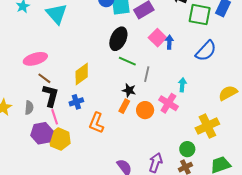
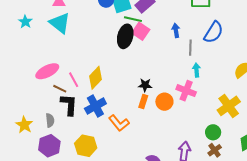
pink square: (157, 38) -> (141, 31), moved
green line: (127, 61) -> (133, 19), moved
gray line: (147, 74) -> (190, 48), moved
blue cross: (76, 102) -> (95, 106), size x1.5
pink line: (55, 117) -> (74, 80), moved
orange L-shape: (96, 123) -> (119, 123), turned -50
purple hexagon: (42, 133) -> (49, 146), moved

